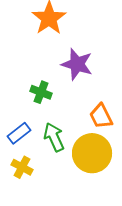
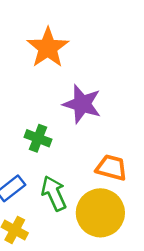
orange trapezoid: (101, 116) -> (111, 168), turned 132

